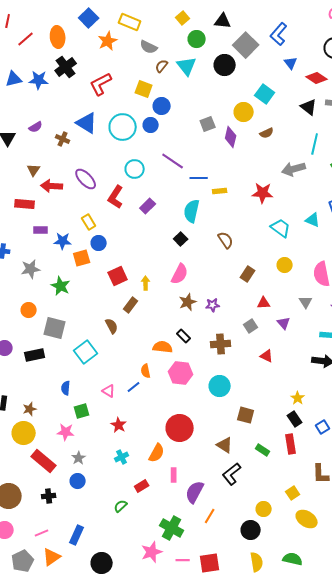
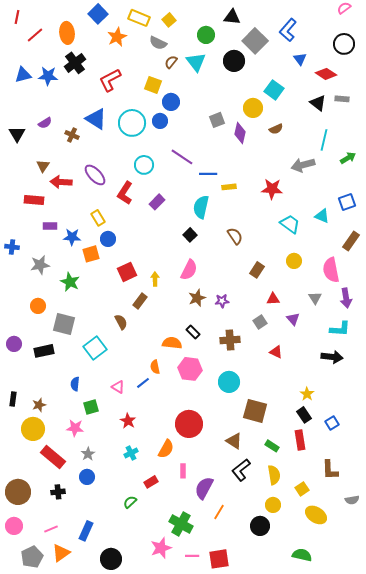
yellow square: (183, 18) -> (169, 20), moved
brown square: (246, 415) -> (255, 411), size x1.4
yellow semicircle: (257, 562) -> (274, 475), moved

